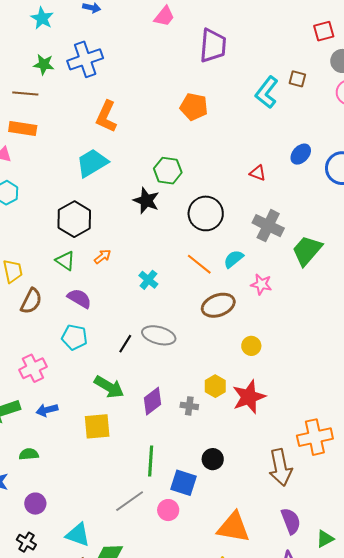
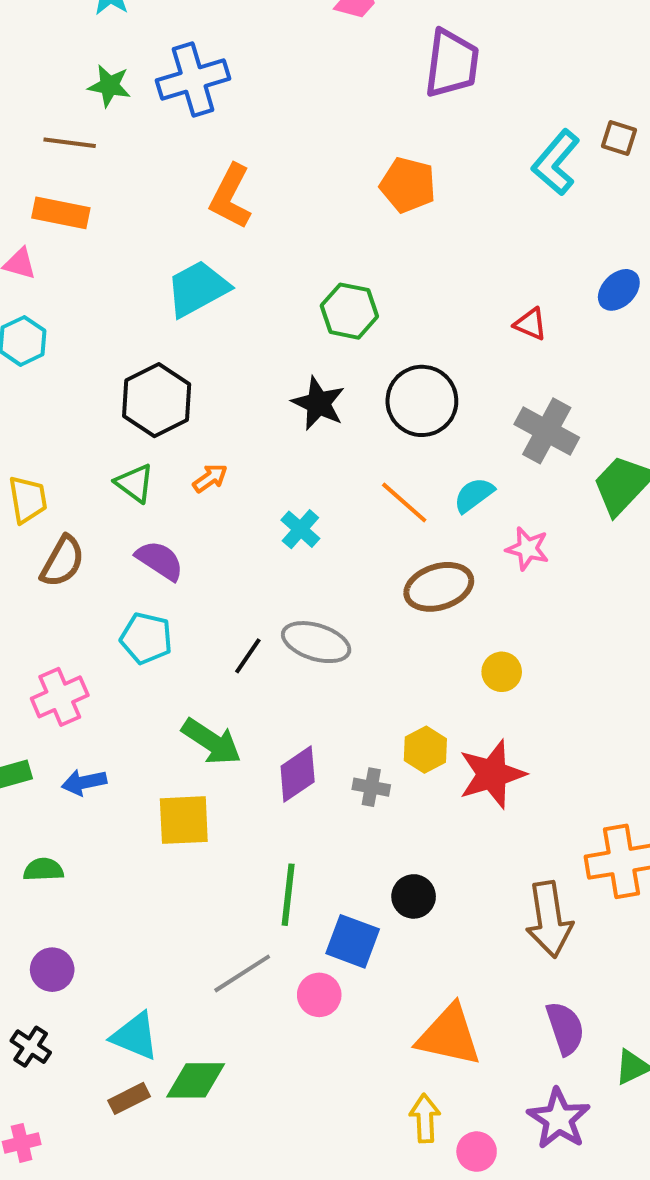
black star: (146, 201) -> (318, 403), moved

